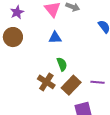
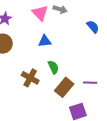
brown cross: (46, 82) -> (30, 78), moved

